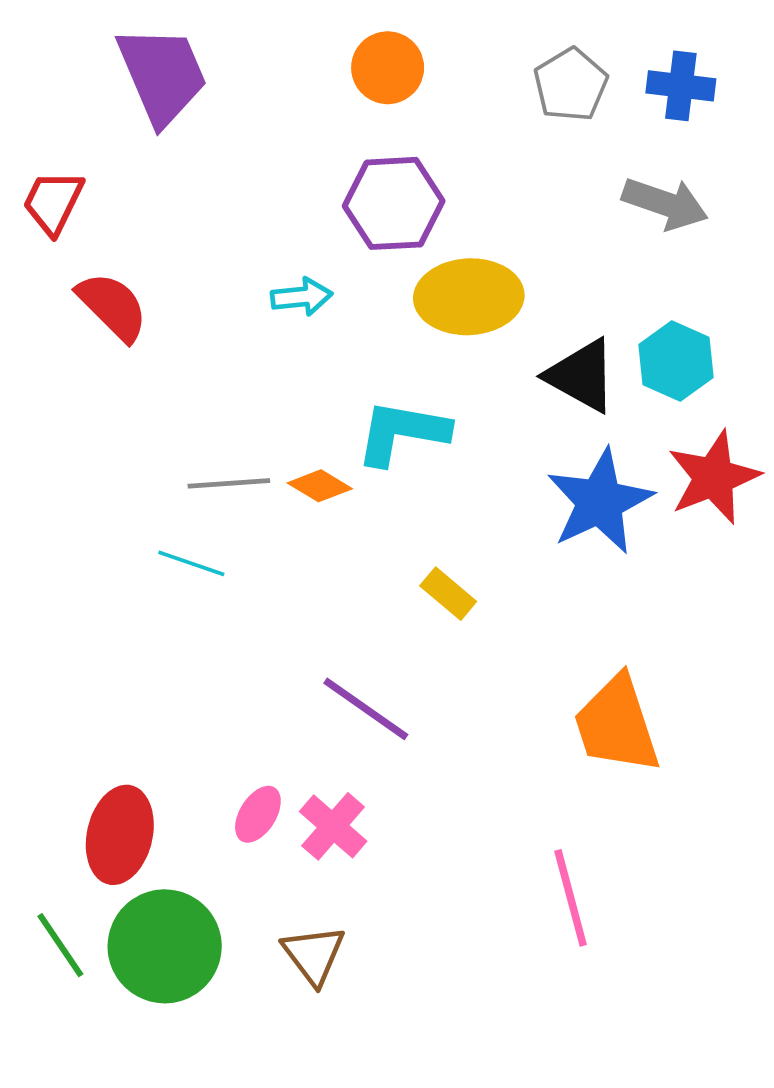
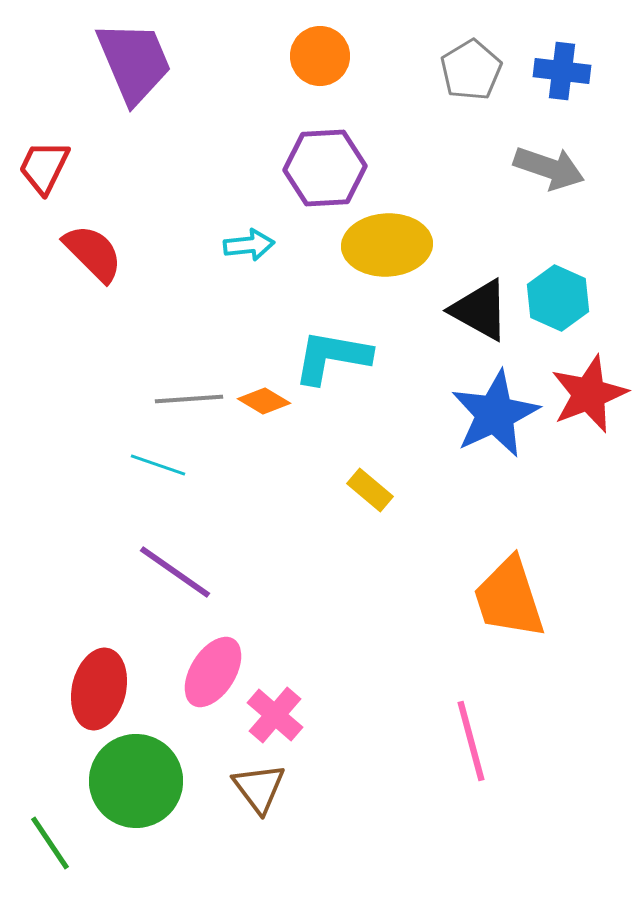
purple line: (366, 709) -> (175, 572), moved
pink ellipse: (258, 814) -> (213, 672), size x1.5
pink cross: (333, 826) -> (275, 715), moved
green line: (60, 945) -> (50, 843), moved

